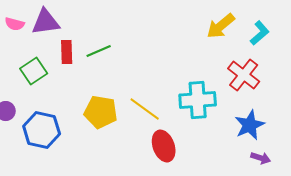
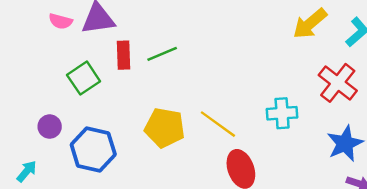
cyan cross: (198, 100) -> (282, 113), size x0.7

